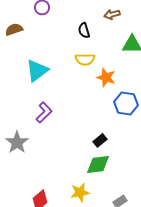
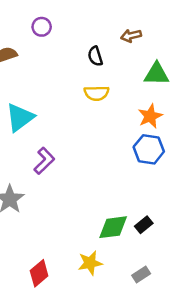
cyan triangle: (37, 70) -> (20, 117), moved
orange star: (106, 77) -> (150, 116), moved, turned 30
black rectangle: (100, 140) -> (144, 225), moved

